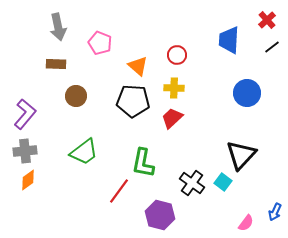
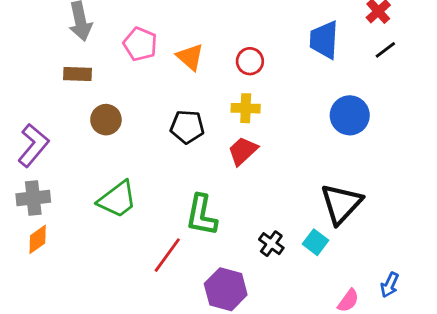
orange triangle: (138, 66) -> (190, 57), moved
black pentagon: (133, 101) -> (187, 127), size x0.7
black cross: (192, 183) -> (271, 244), size x0.7

